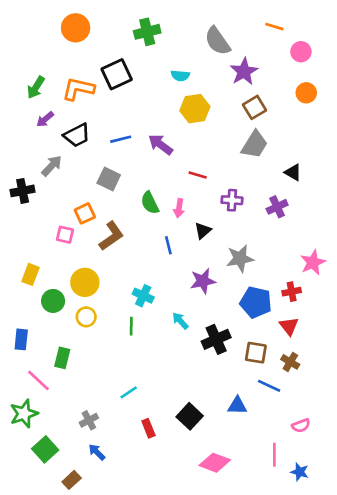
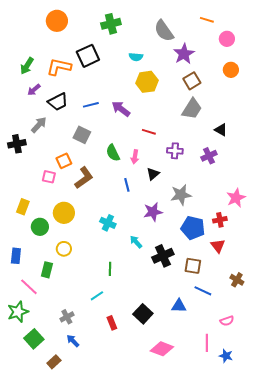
yellow circle: (86, 317) -> (64, 249), moved
green line: (131, 326) -> (110, 269), moved
brown cross: (290, 362) -> (237, 280), moved

